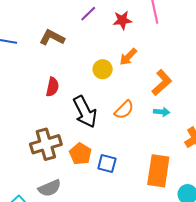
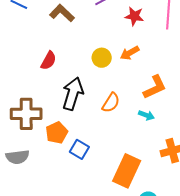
orange semicircle: (124, 110) -> (111, 103), turned -30
black arrow: (85, 112) -> (73, 94), turned -152

